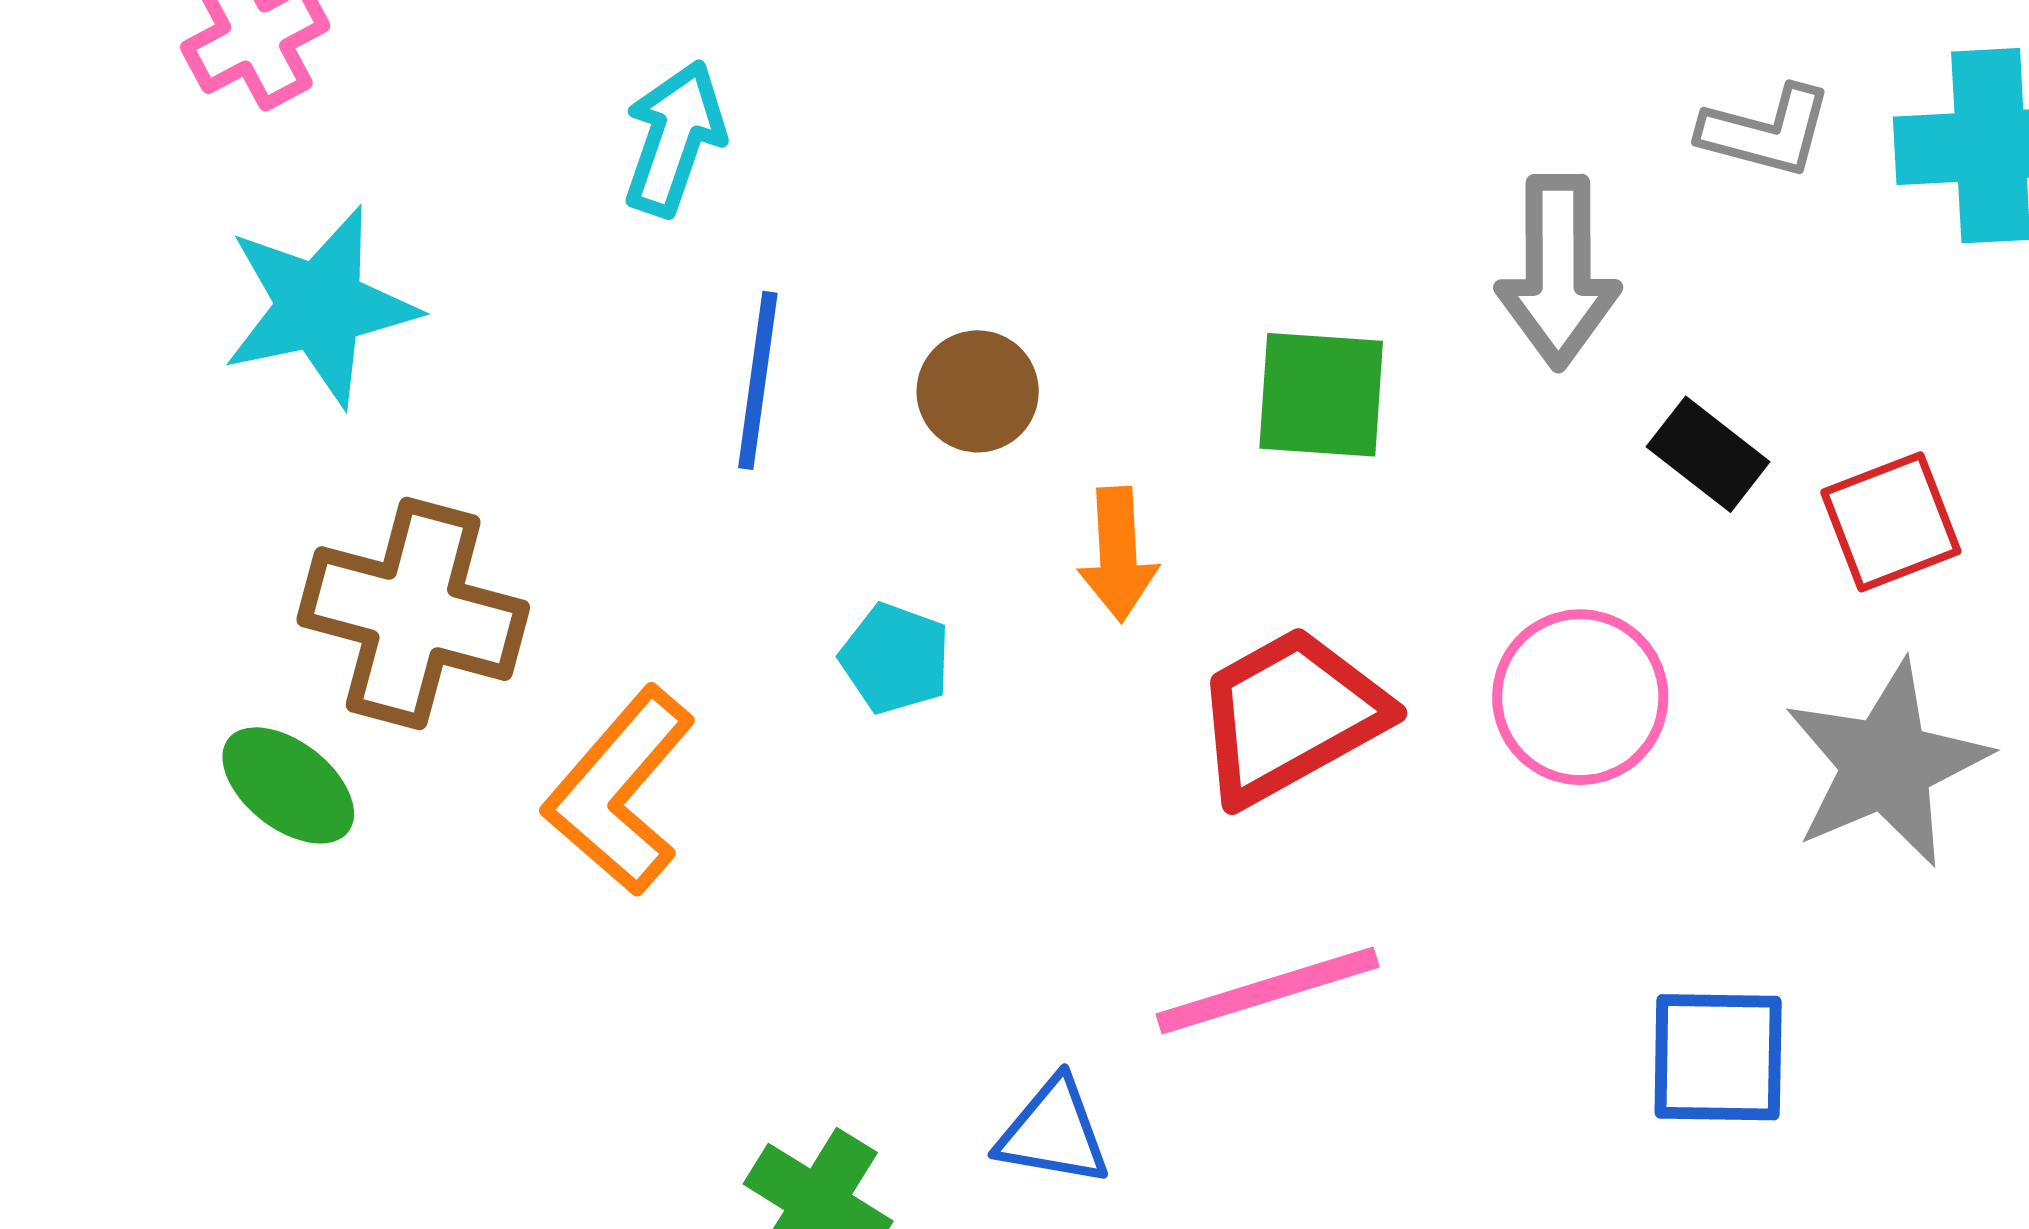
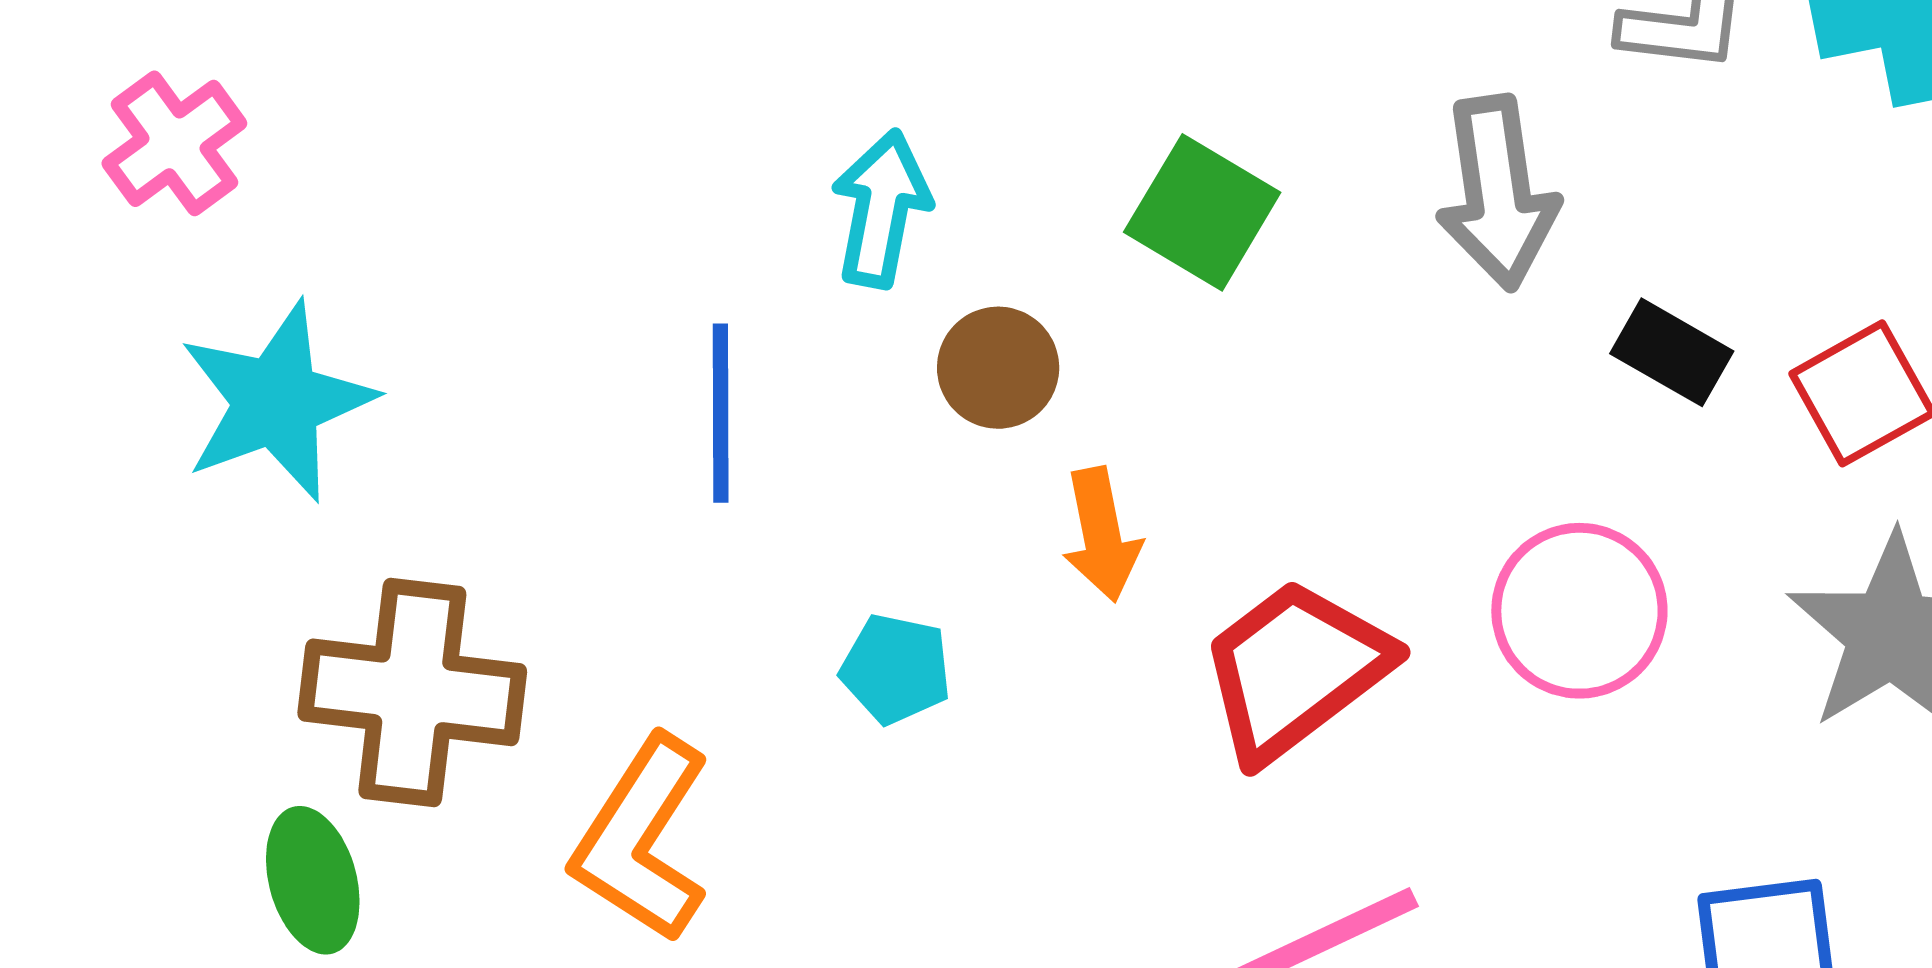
cyan arrow: (674, 138) -> (881, 209), moved
brown circle: (978, 391) -> (998, 368), moved
green square: (1321, 395) -> (1202, 212), moved, turned 35
green ellipse: (288, 785) -> (313, 880), turned 45

